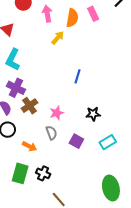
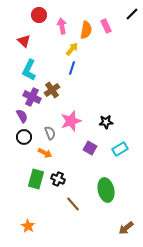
blue line: (78, 76) -> (72, 68), moved
brown cross: (30, 106) -> (52, 90), moved
pink star: (57, 113) -> (71, 121), size x1.5
gray semicircle: (51, 133) -> (50, 133), moved
green ellipse: (111, 188) -> (106, 190), moved

